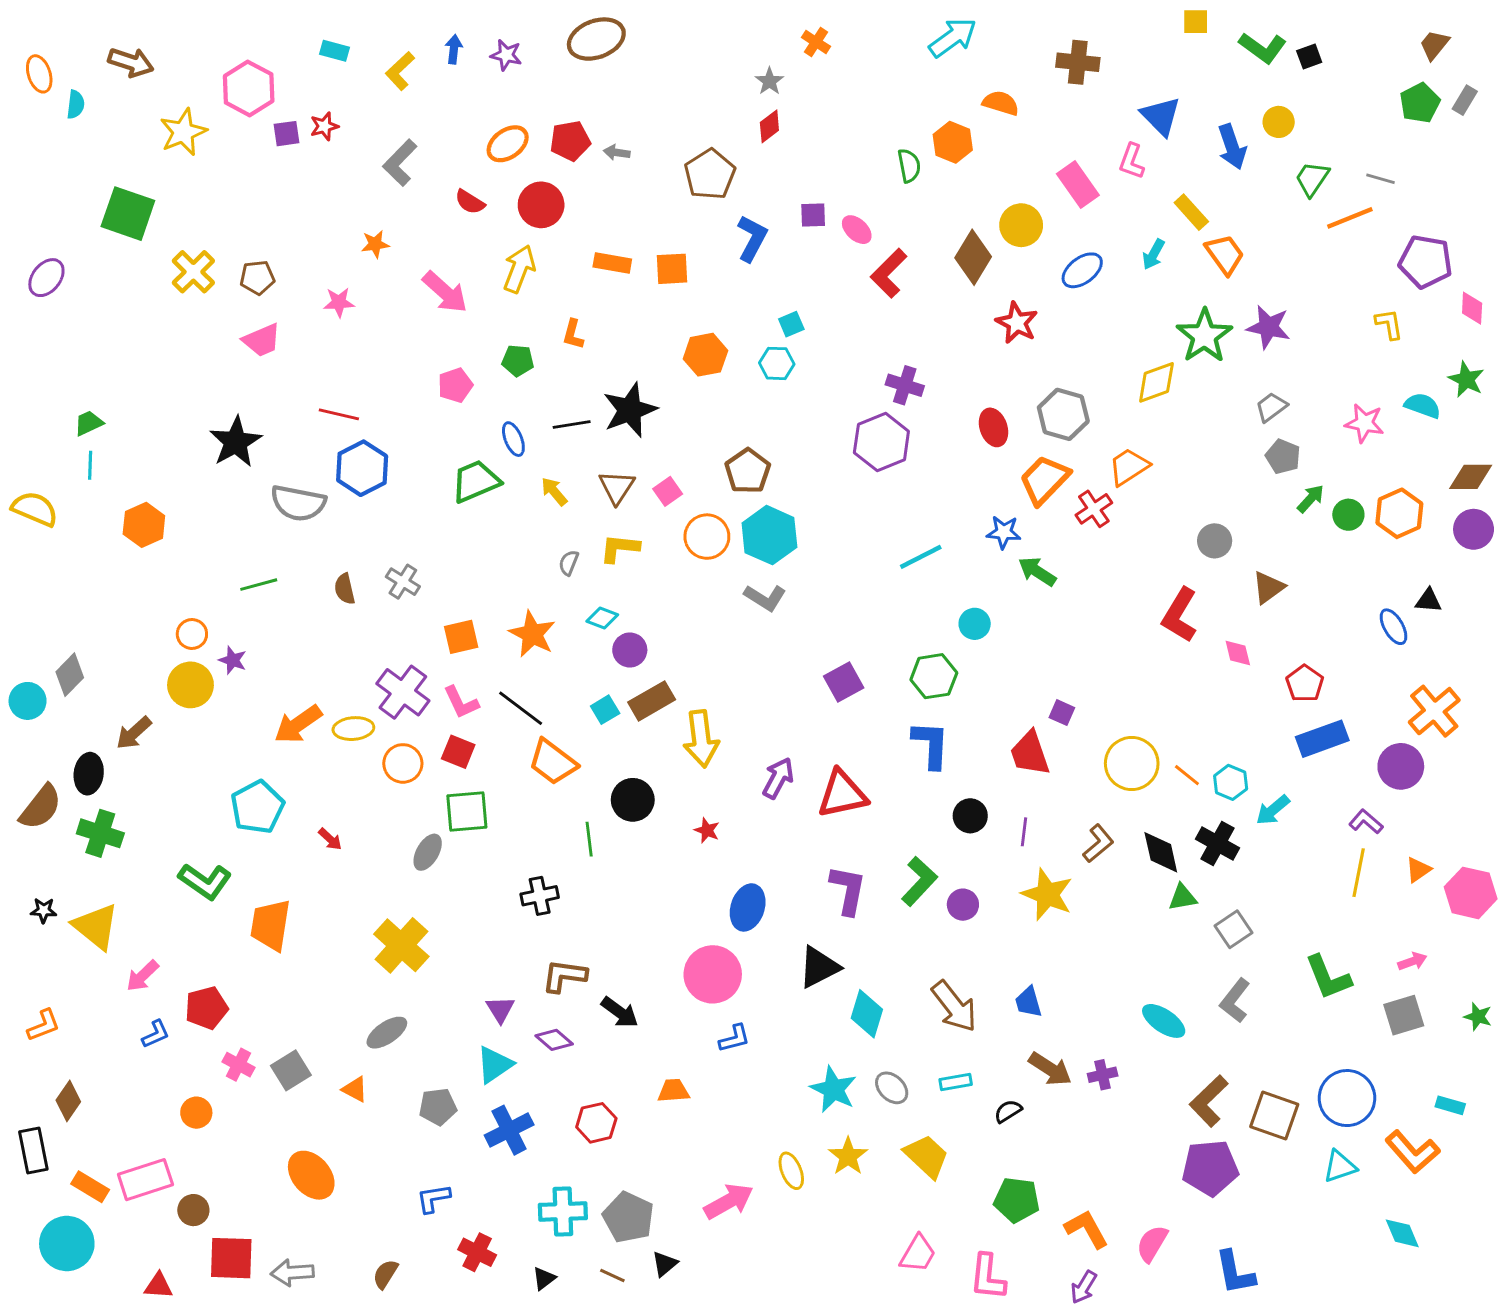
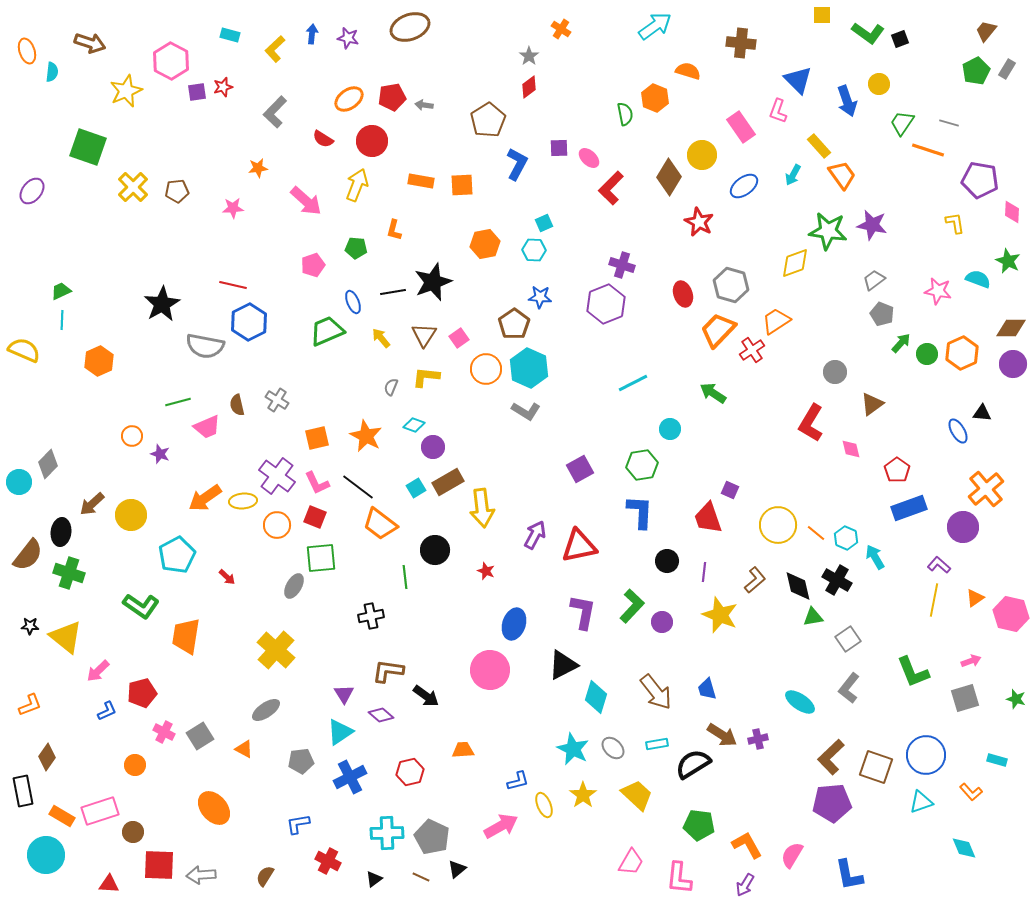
orange line: (1350, 218) -> (928, 150), turned 40
green star: (1204, 336) -> (828, 231), turned -30
pink trapezoid: (262, 340) -> (207, 427), moved
blue star: (1004, 532) -> (540, 297), moved
yellow circle: (190, 685) -> (131, 515), moved
cyan arrow: (1273, 810) -> (875, 557), turned 100
blue L-shape: (735, 1038) -> (518, 781), moved
black semicircle: (1008, 1111) -> (693, 764), size x1.8
orange L-shape: (1412, 1152) -> (971, 792), size x0.6

